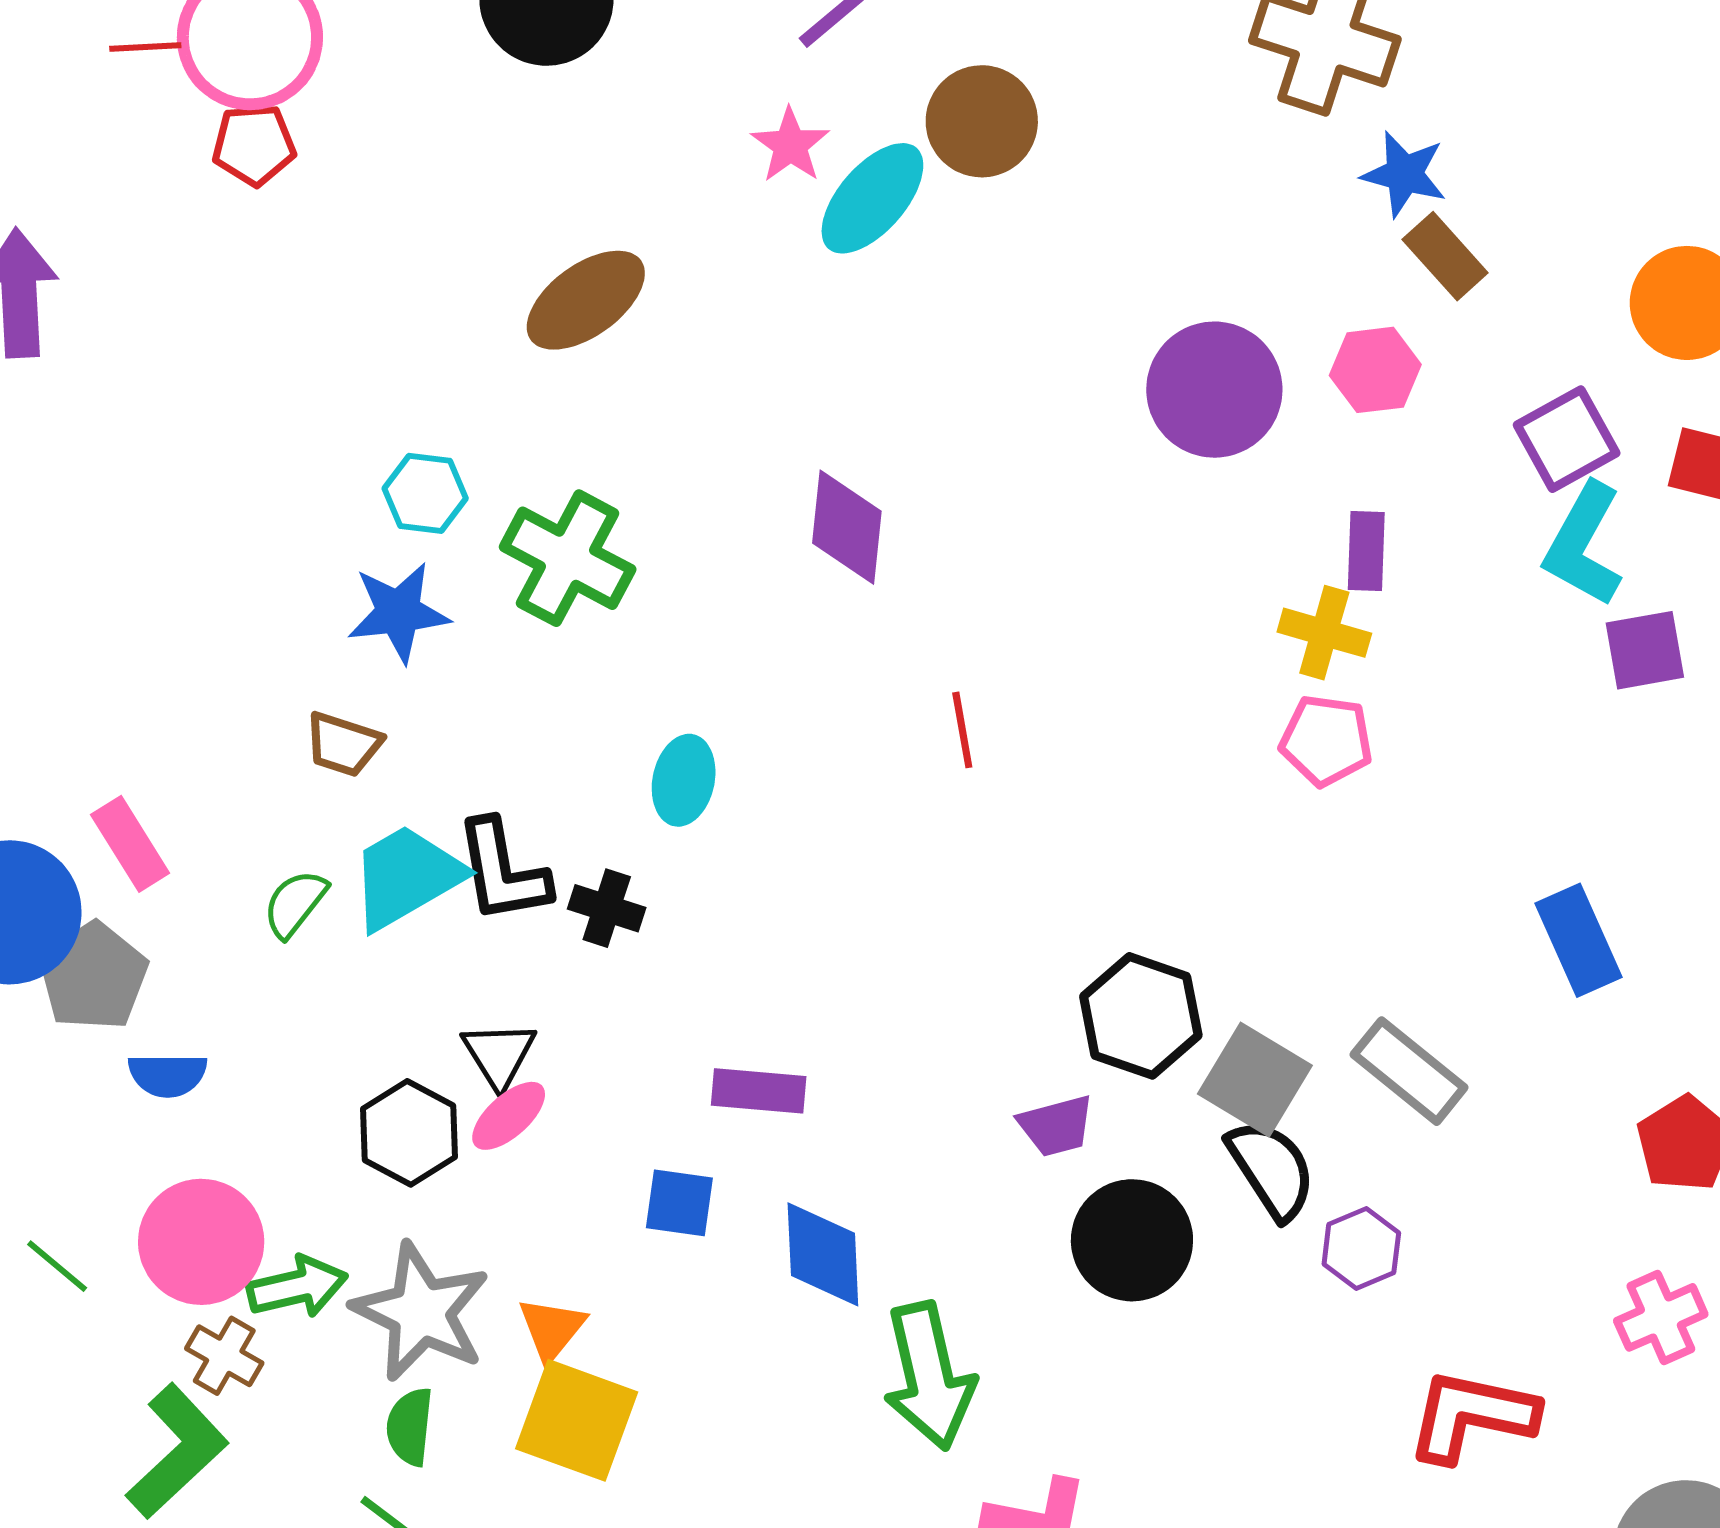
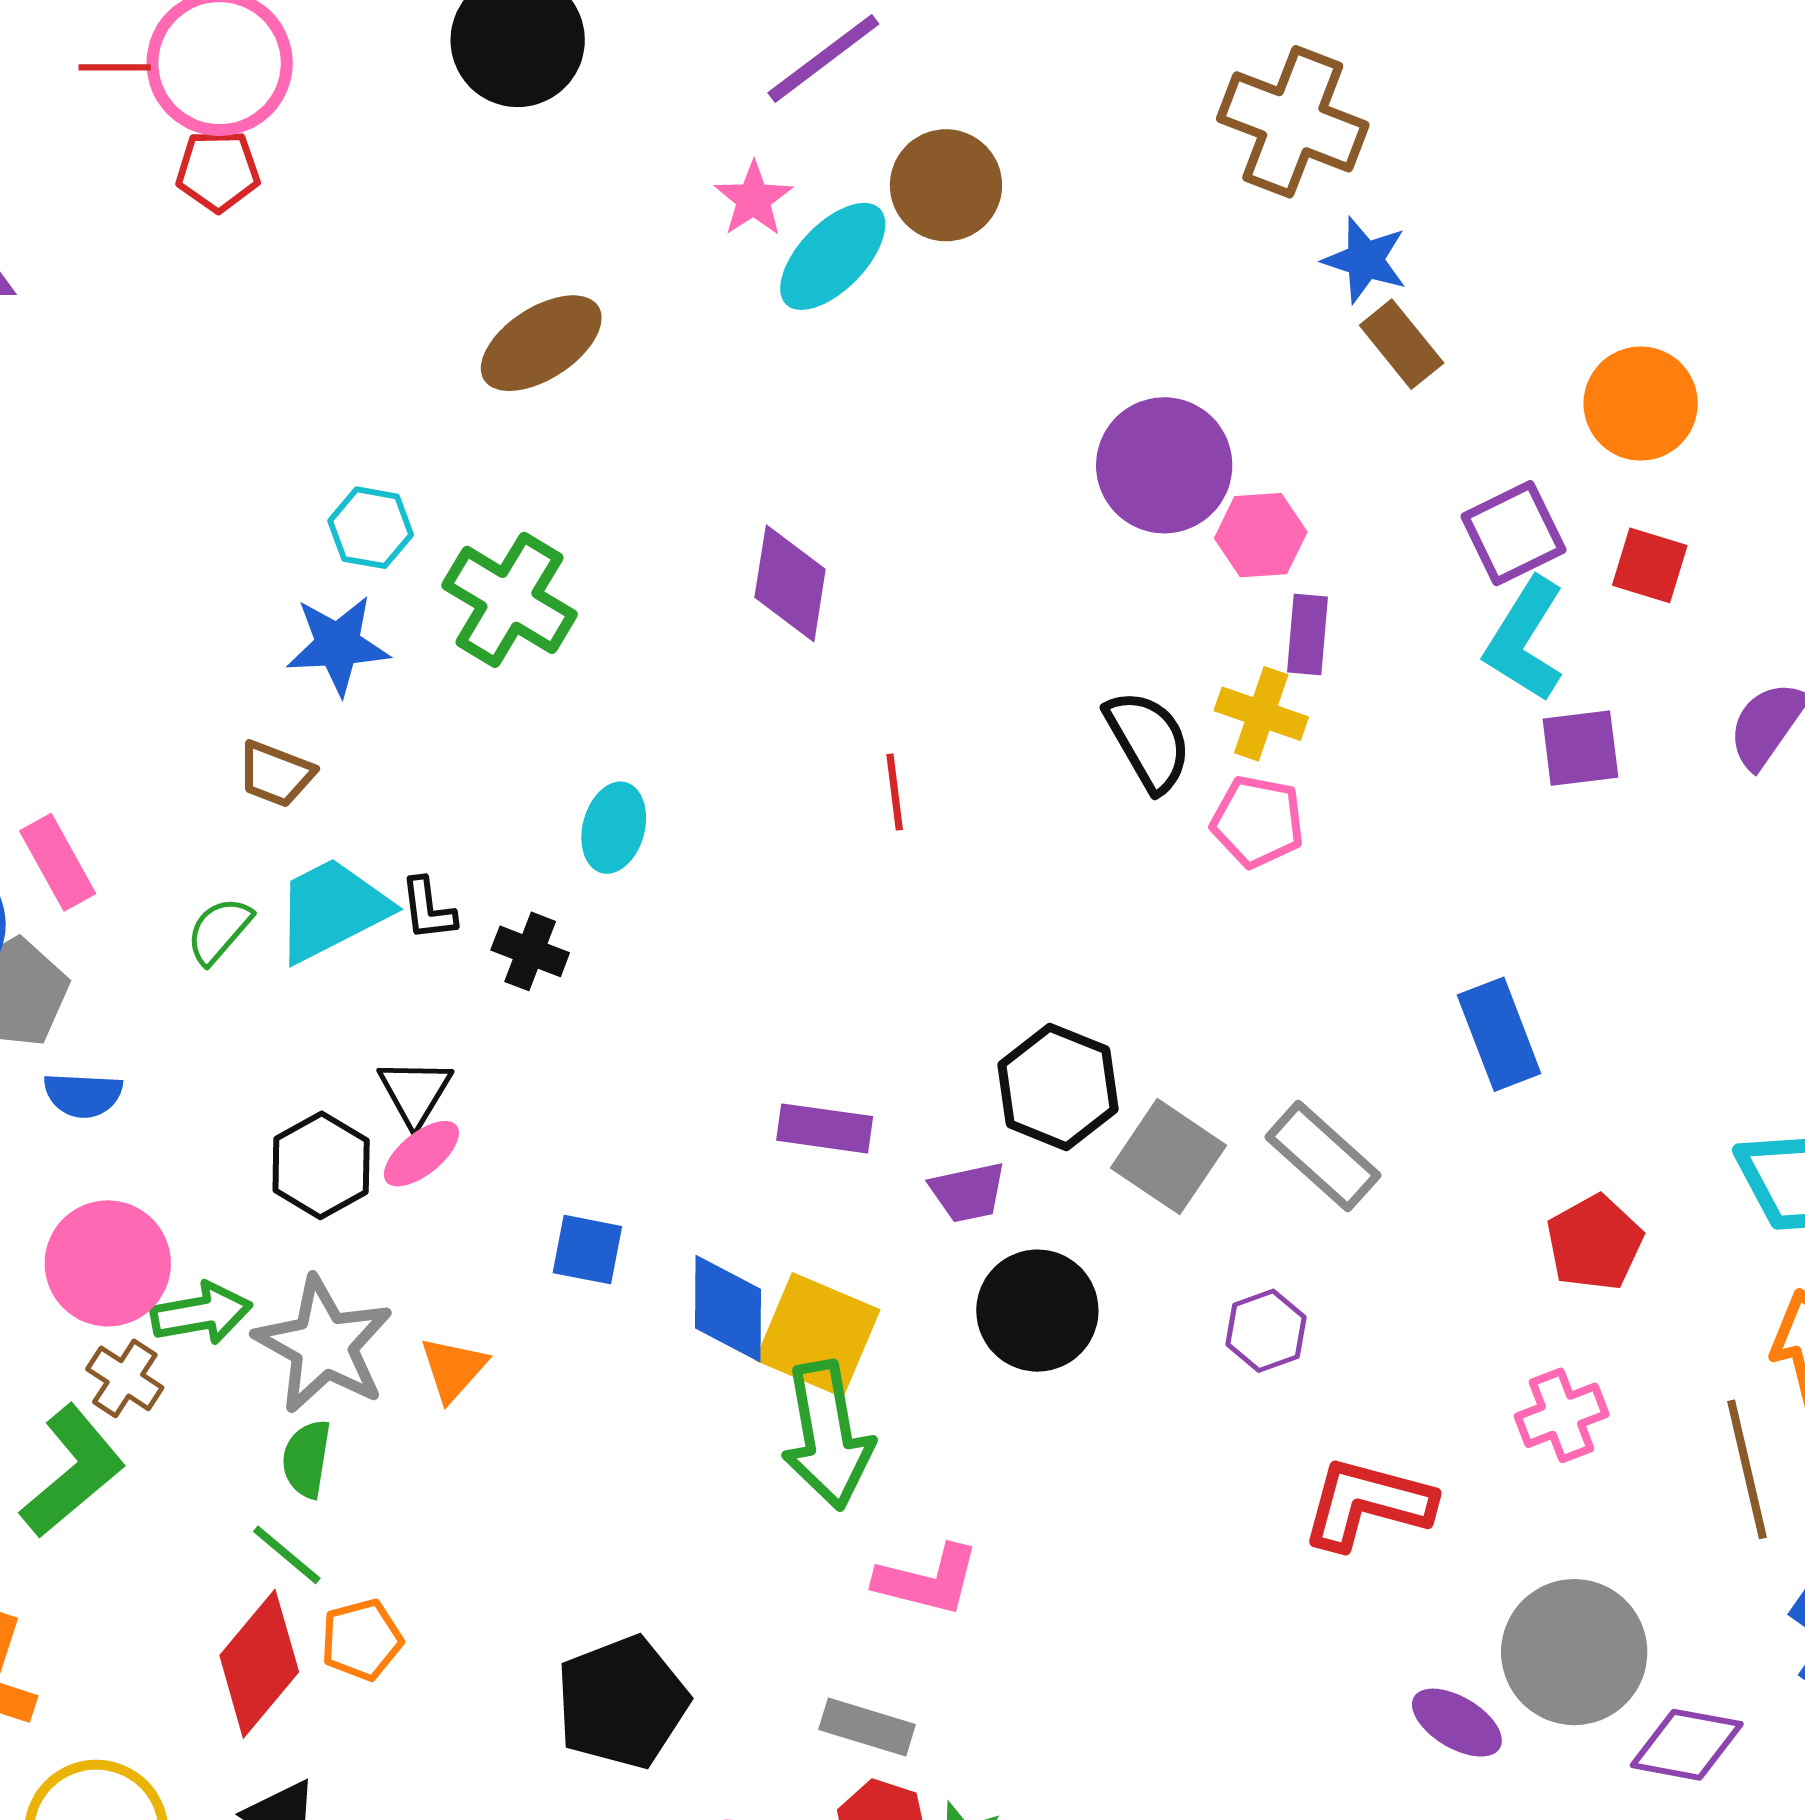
pink hexagon: (1375, 370) -> (1261, 535), moved
black L-shape: (502, 871) -> (428, 909), size x0.6
purple rectangle: (759, 1091) -> (825, 1128), moved
black semicircle: (1271, 1169) -> (1148, 741), moved
yellow square: (577, 1420) -> (818, 1335), moved

